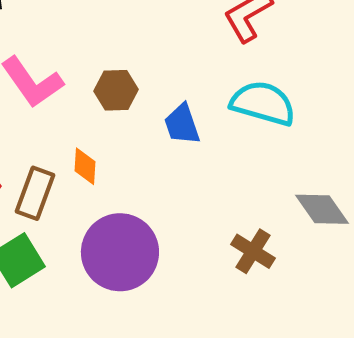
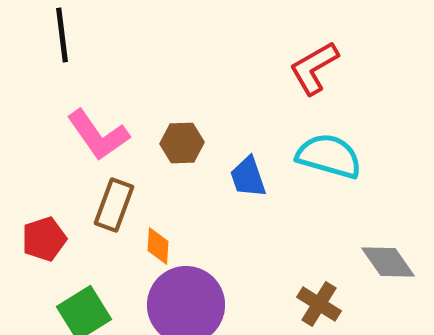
orange diamond: (85, 166) -> (158, 246), moved
brown rectangle: (35, 193) -> (114, 205), moved

